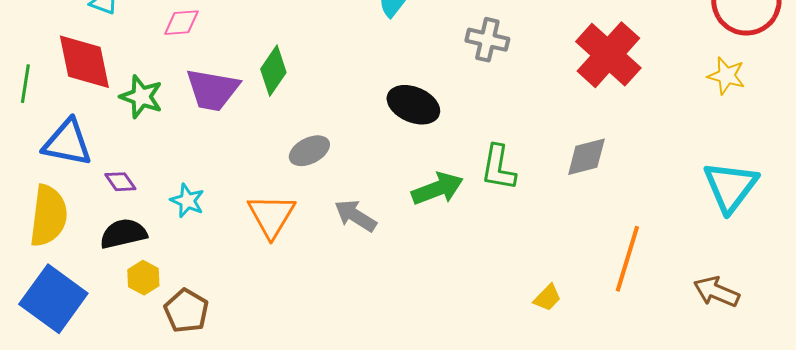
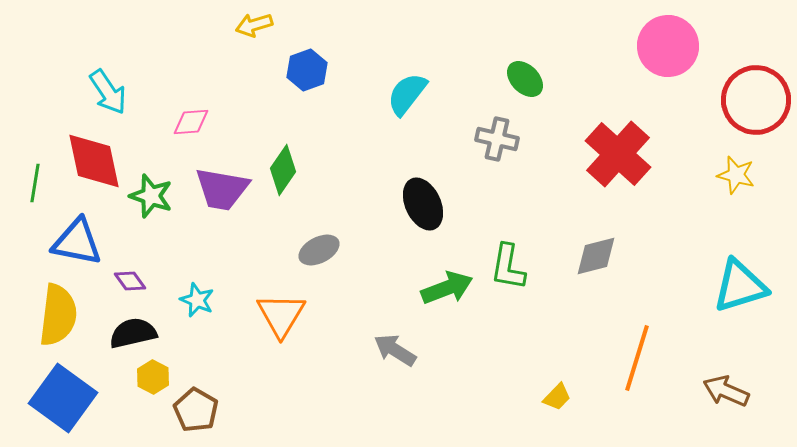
black ellipse: (413, 105) -> (423, 204), turned 42
cyan triangle: (730, 187) -> (740, 286), turned 36
gray arrow: (355, 216) -> (395, 350), moved

